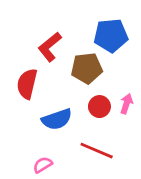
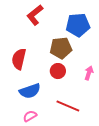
red L-shape: (50, 47) -> (35, 15), moved
red circle: (99, 107) -> (58, 71), moved
blue semicircle: (57, 119) -> (30, 91), moved

